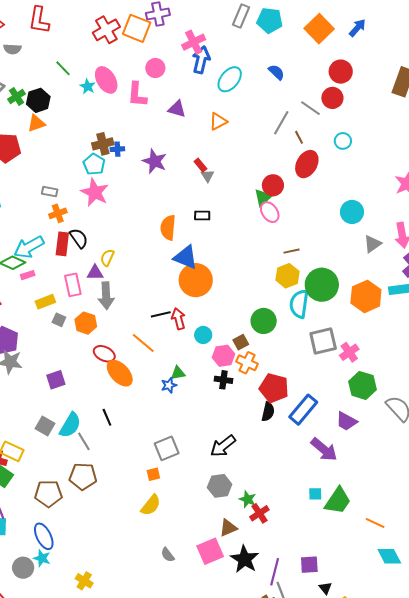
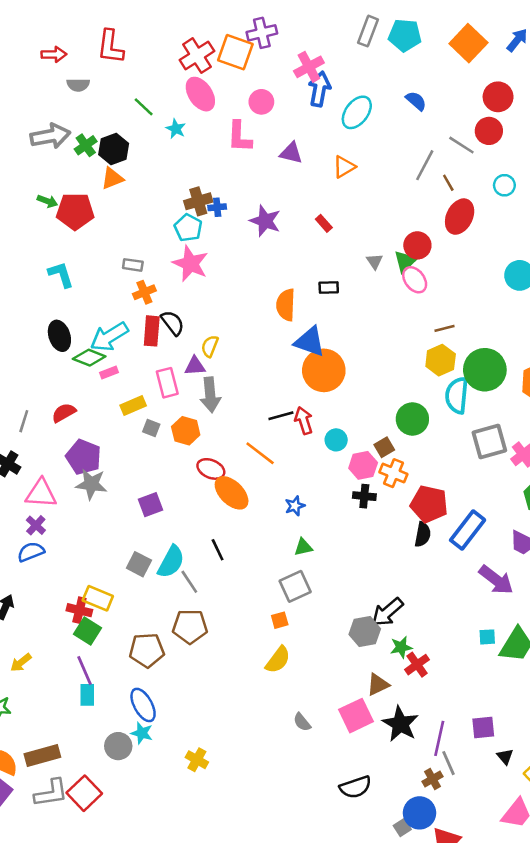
pink ellipse: (106, 80) -> (200, 94), moved
gray triangle: (208, 176) -> (375, 261), moved
green triangle: (178, 373) -> (303, 547), moved
black arrow: (223, 446) -> (387, 612), moved
green star: (248, 499) -> (401, 647), turned -30

